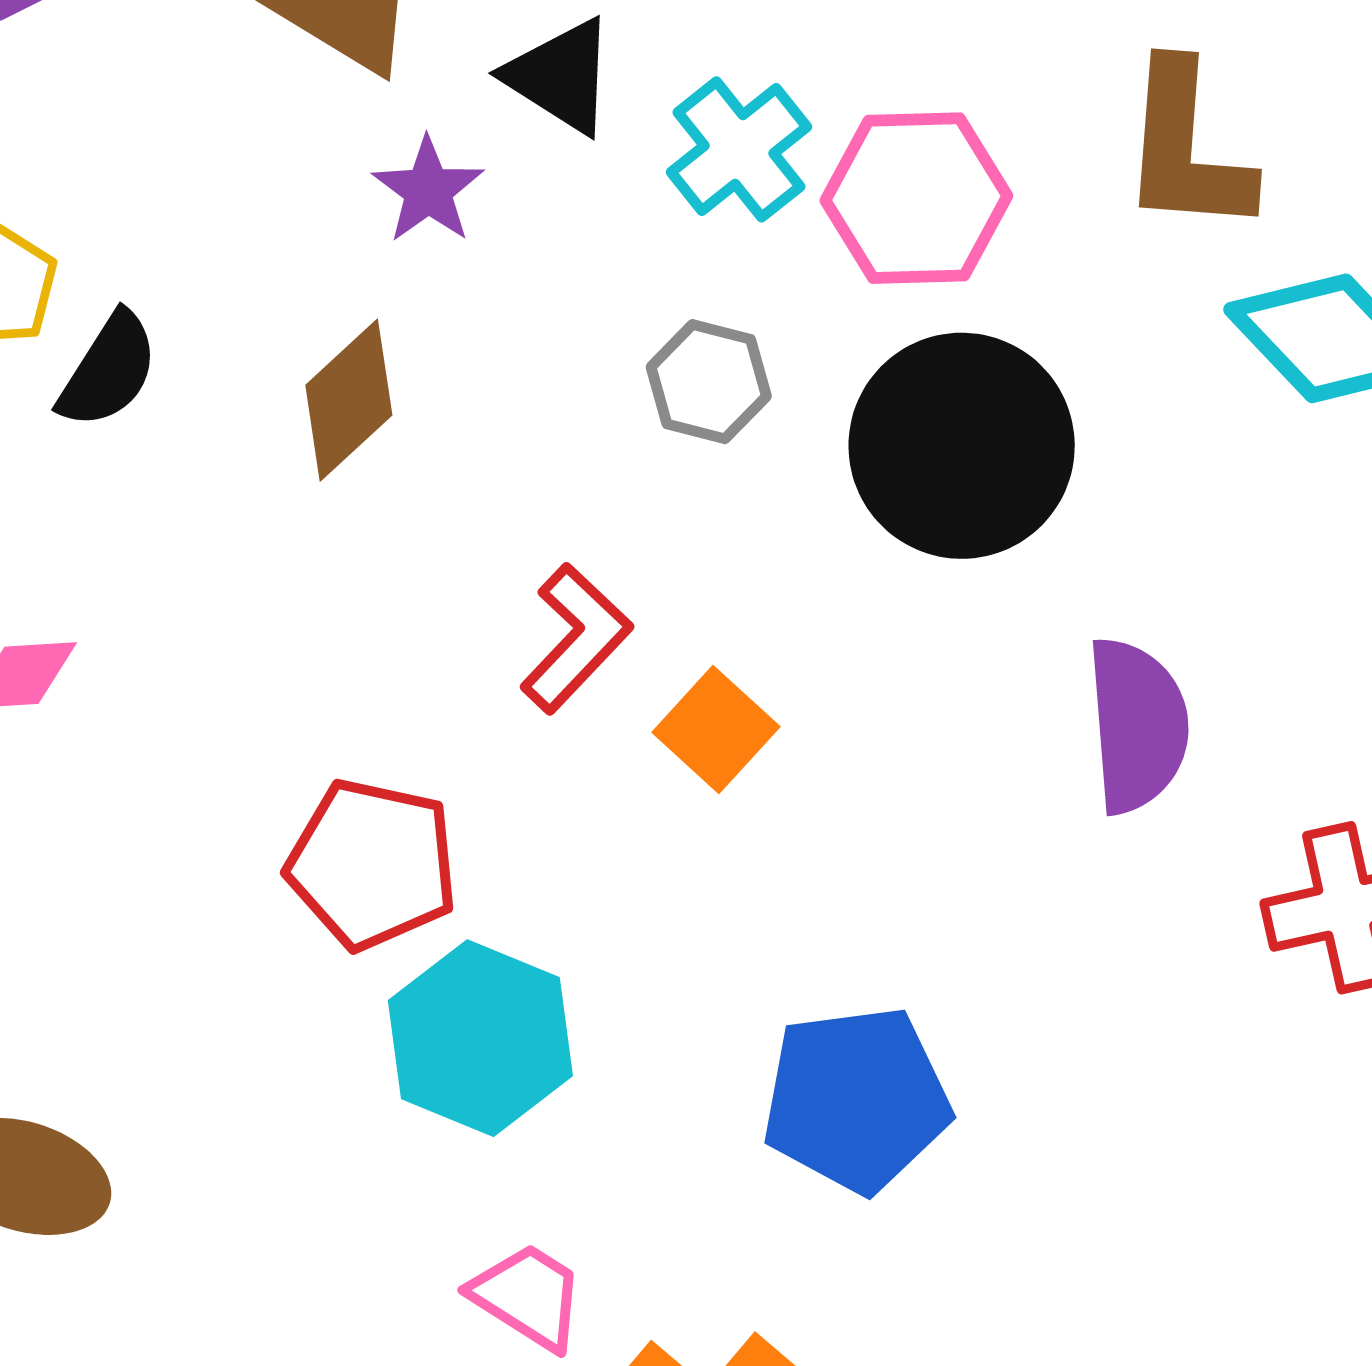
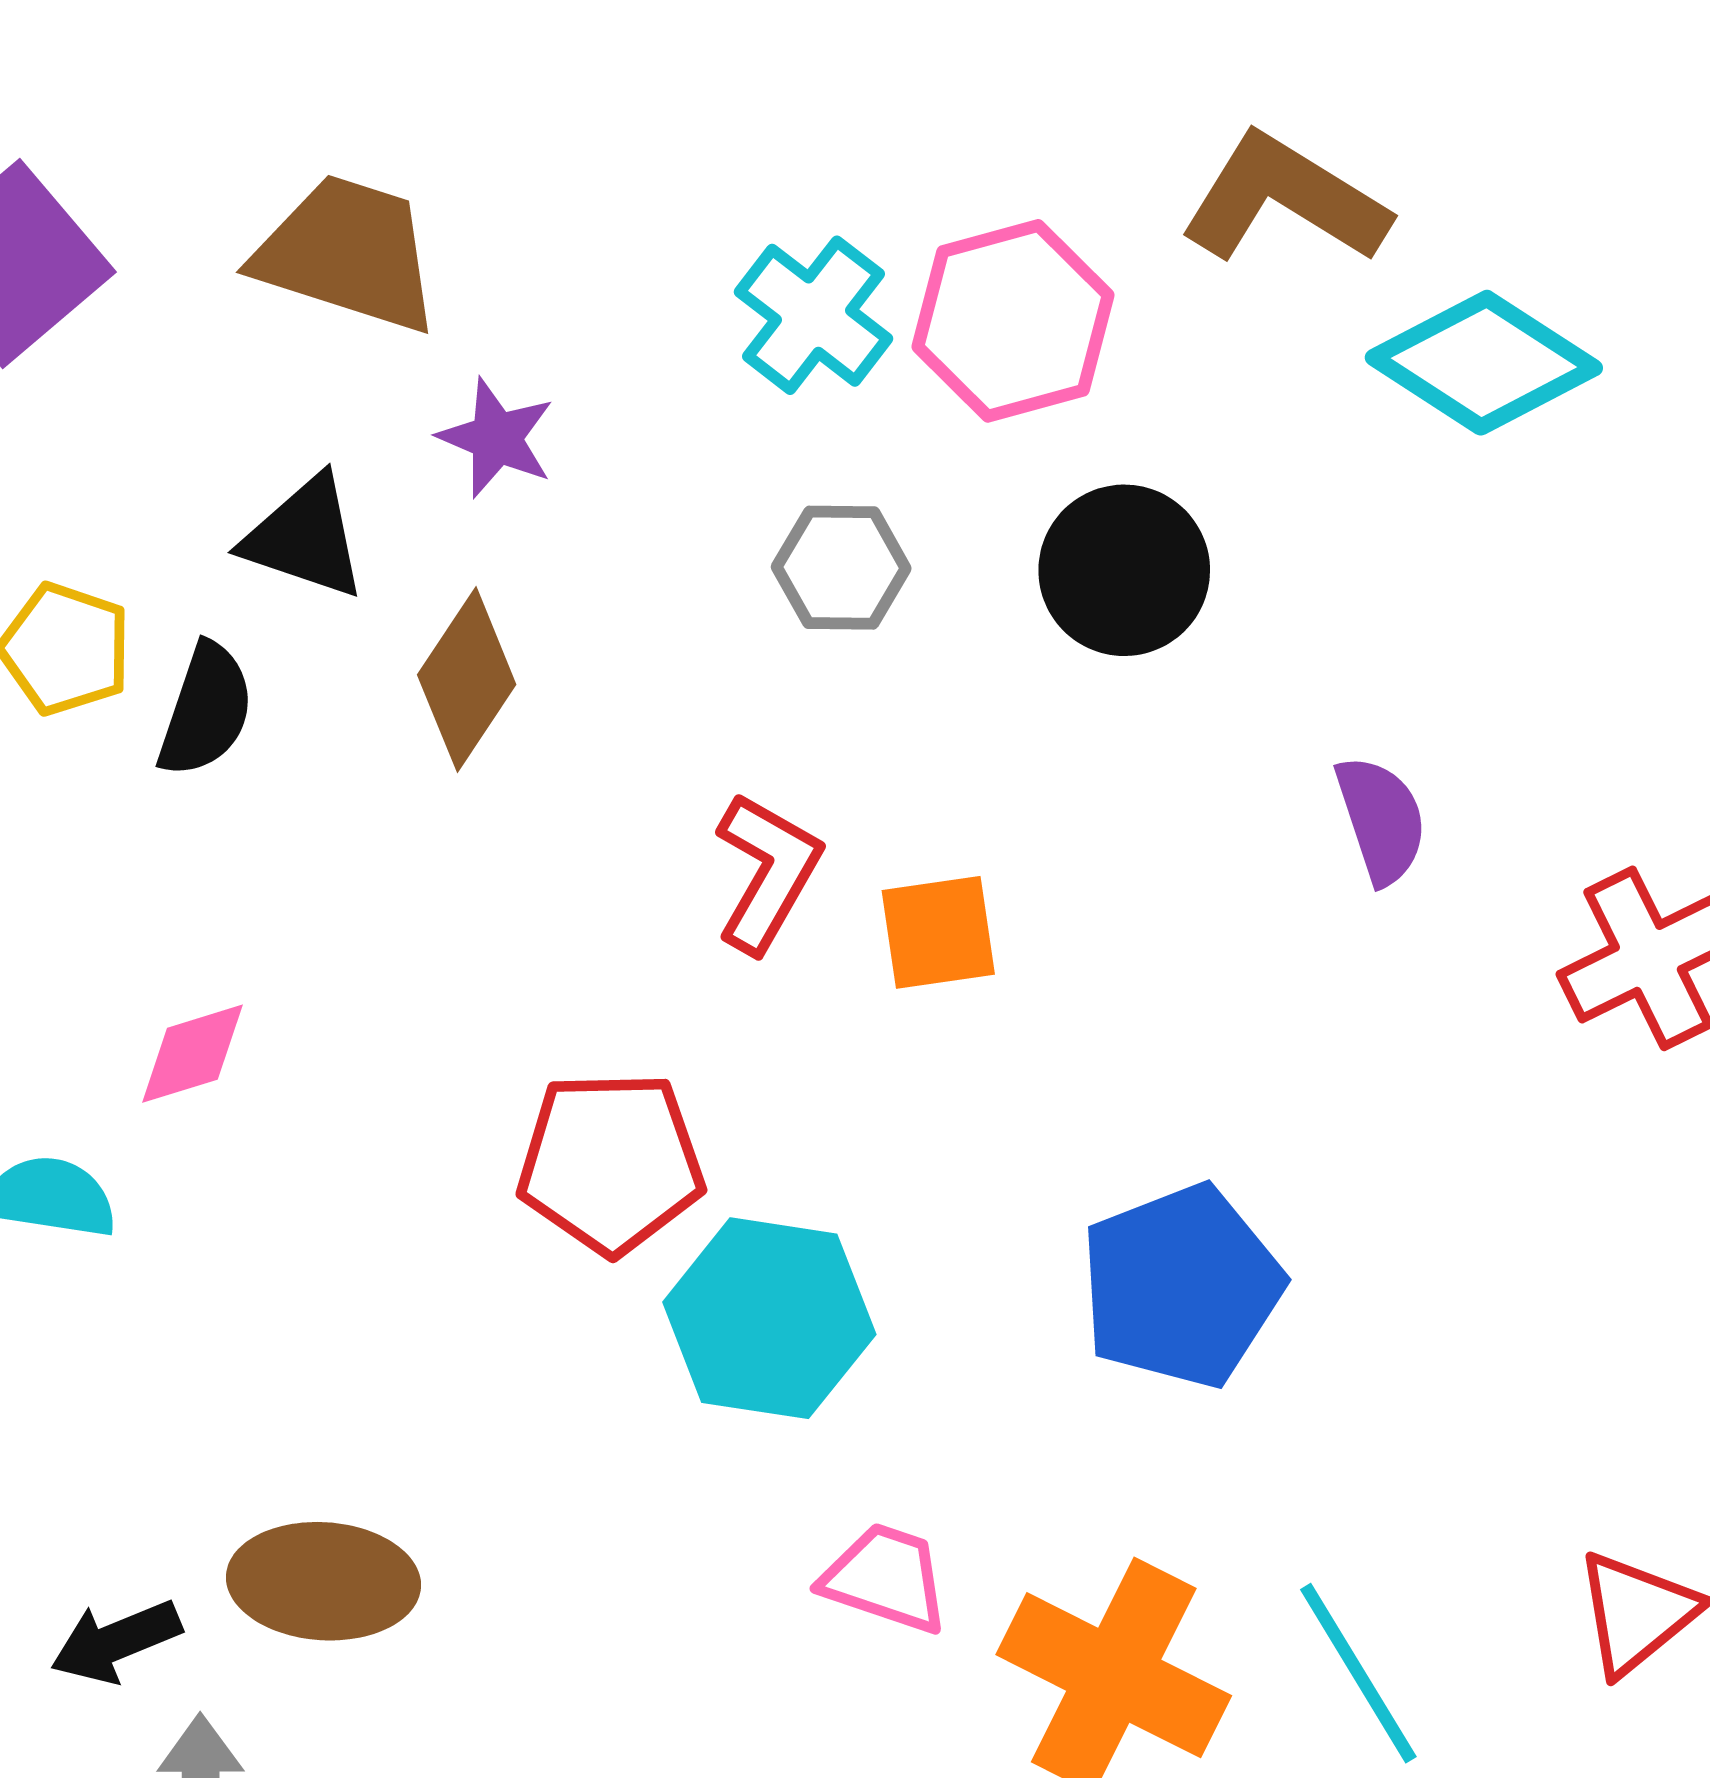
black triangle: (561, 76) -> (305, 537), moved
brown L-shape: (1186, 148) -> (1285, 199), turned 131
black circle: (962, 446) -> (1124, 570), size x0.7
purple semicircle: (1137, 725) -> (1381, 820), size x0.7
orange square: (716, 729) -> (938, 932), turned -37

